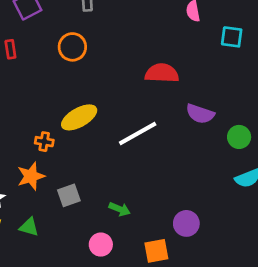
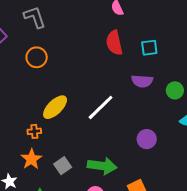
cyan square: (232, 37) -> (149, 48), moved
red semicircle: (162, 73) -> (114, 43), moved, turned -90
green arrow: (120, 209) -> (102, 166), size x1.8
purple circle: (186, 223) -> (147, 139), moved

